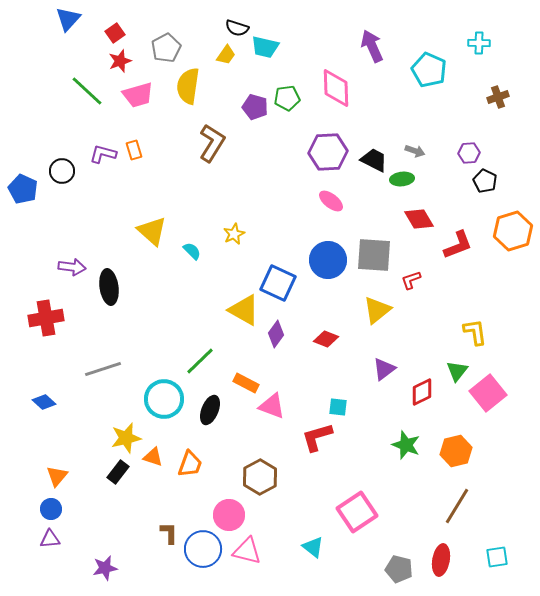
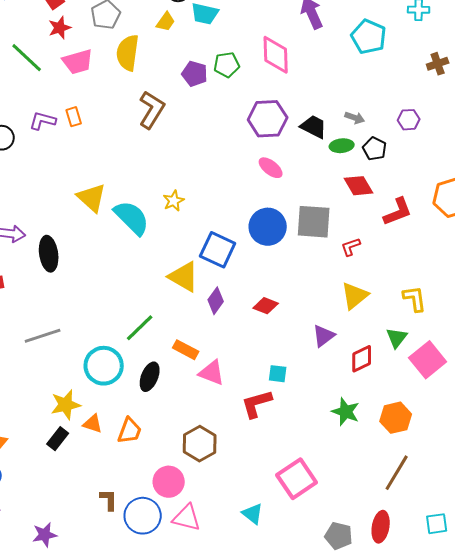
black pentagon: (485, 181) -> (375, 149), moved
cyan semicircle: (192, 251) -> (132, 218), size x2.0
yellow triangle: (377, 310) -> (355, 296), moved

